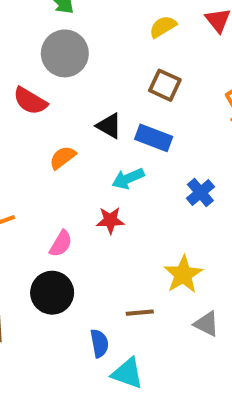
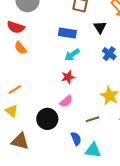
black triangle: (109, 126) -> (100, 27), moved, turned 40
blue rectangle: (154, 138) -> (67, 33), moved
orange semicircle: (63, 158) -> (20, 48), moved, turned -80
pink semicircle: (61, 244) -> (66, 101), moved, turned 32

